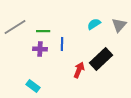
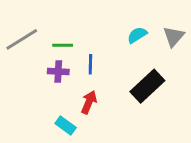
red arrow: (79, 70) -> (89, 102), moved
cyan rectangle: (33, 86) -> (66, 126), moved

